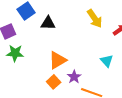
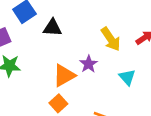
yellow arrow: (95, 19) -> (111, 39), moved
purple star: (74, 77) -> (89, 64), moved

